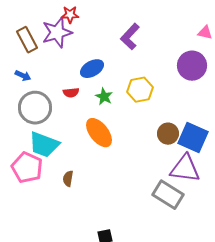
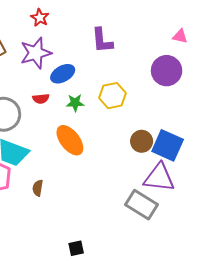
red star: (70, 15) -> (40, 18), turned 30
purple star: (57, 33) -> (36, 53), moved
purple L-shape: (130, 37) -> (102, 41), turned -48
green star: (104, 97) -> (75, 103), turned -30

